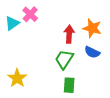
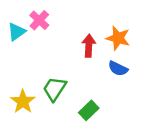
green trapezoid: (64, 59) -> (55, 89), moved
green rectangle: (69, 85) -> (89, 110), turned 42

